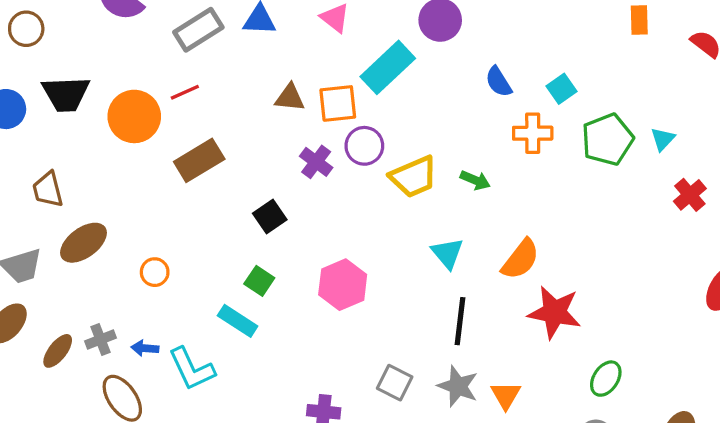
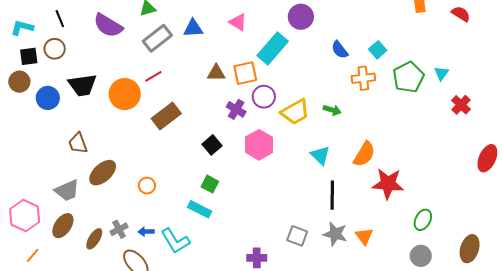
pink hexagon: (343, 285) -> (259, 145), moved

